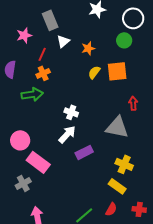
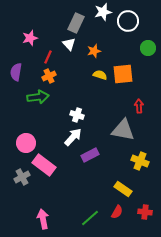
white circle: (133, 18) -> (128, 21), moved
gray rectangle: (50, 20) -> (76, 23), moved, turned 48
green circle: (124, 40) -> (148, 48), moved
white triangle: (63, 41) -> (69, 44), turned -32
yellow semicircle: (94, 72) -> (100, 75), turned 72
yellow cross: (124, 164) -> (140, 161), moved
gray cross: (23, 183) -> (22, 177), moved

